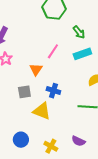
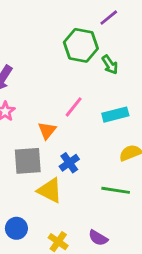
green arrow: (79, 32) -> (110, 65), moved
blue cross: (53, 91) -> (69, 163), turned 32
gray square: (24, 92) -> (28, 161), size x1.5

